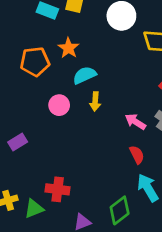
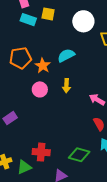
orange star: (68, 48) -> (43, 66), moved
cyan semicircle: (84, 75) -> (66, 55), moved
green diamond: (120, 210) -> (79, 155), moved, turned 55

